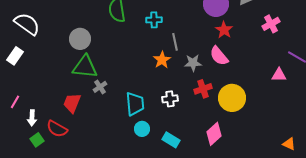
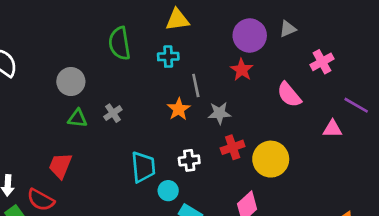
red star: (224, 30) -> (242, 70), moved
pink semicircle: (219, 56) -> (289, 95), moved
green triangle: (85, 67) -> (77, 118), size x0.6
gray cross: (100, 87) -> (113, 113), moved
cyan circle: (142, 129) -> (168, 191), moved

